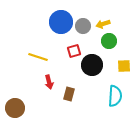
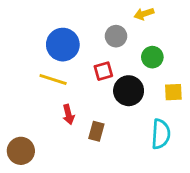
blue circle: (61, 22) -> (63, 45), moved
yellow arrow: (103, 24) -> (144, 14), moved

